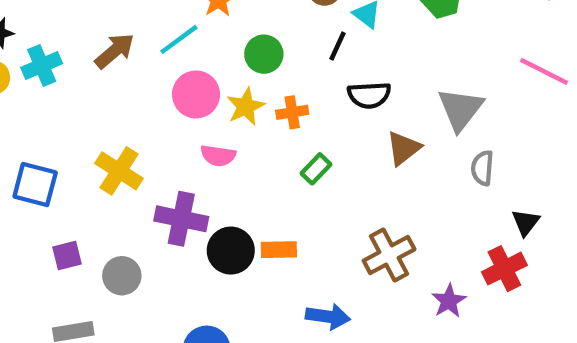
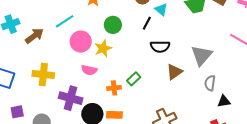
cyan line: (179, 39) -> (65, 21), moved
brown arrow: (115, 51) -> (34, 36), moved
orange cross: (292, 112) -> (114, 88), moved
yellow cross: (119, 171) -> (43, 74), turned -30
black triangle: (526, 222) -> (224, 101), moved, turned 40

